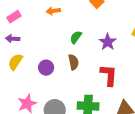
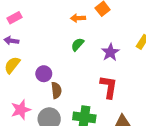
orange arrow: (53, 11) -> (78, 18), moved
brown semicircle: (73, 62) -> (56, 90), moved

